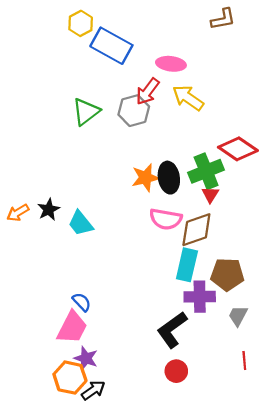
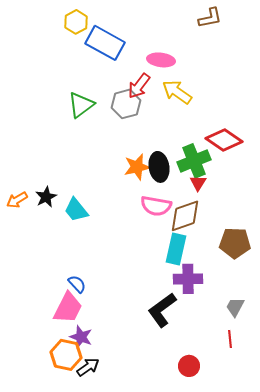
brown pentagon: (227, 274) -> (235, 243), moved
gray trapezoid: (238, 316) -> (235, 307), moved
red circle: (176, 371) -> (189, 366), moved

